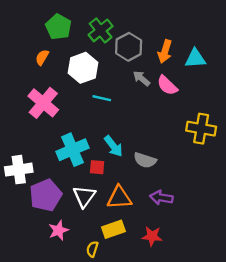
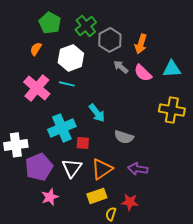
cyan triangle: (195, 58) -> (172, 69), moved
cyan line: (102, 98) -> (67, 84), moved
cyan arrow: (113, 146) -> (97, 113), moved
orange triangle: (119, 198) -> (102, 169), turned -30
yellow semicircle: (92, 249) -> (111, 214), moved

